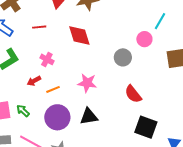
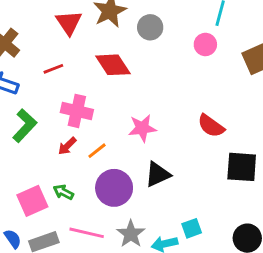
gray circle: (123, 57) -> (150, 27), moved
pink cross: (47, 59) -> (77, 111), size x1.5

